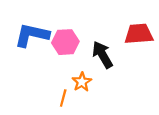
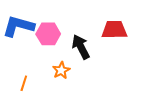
orange line: (63, 98) -> (24, 83), moved

